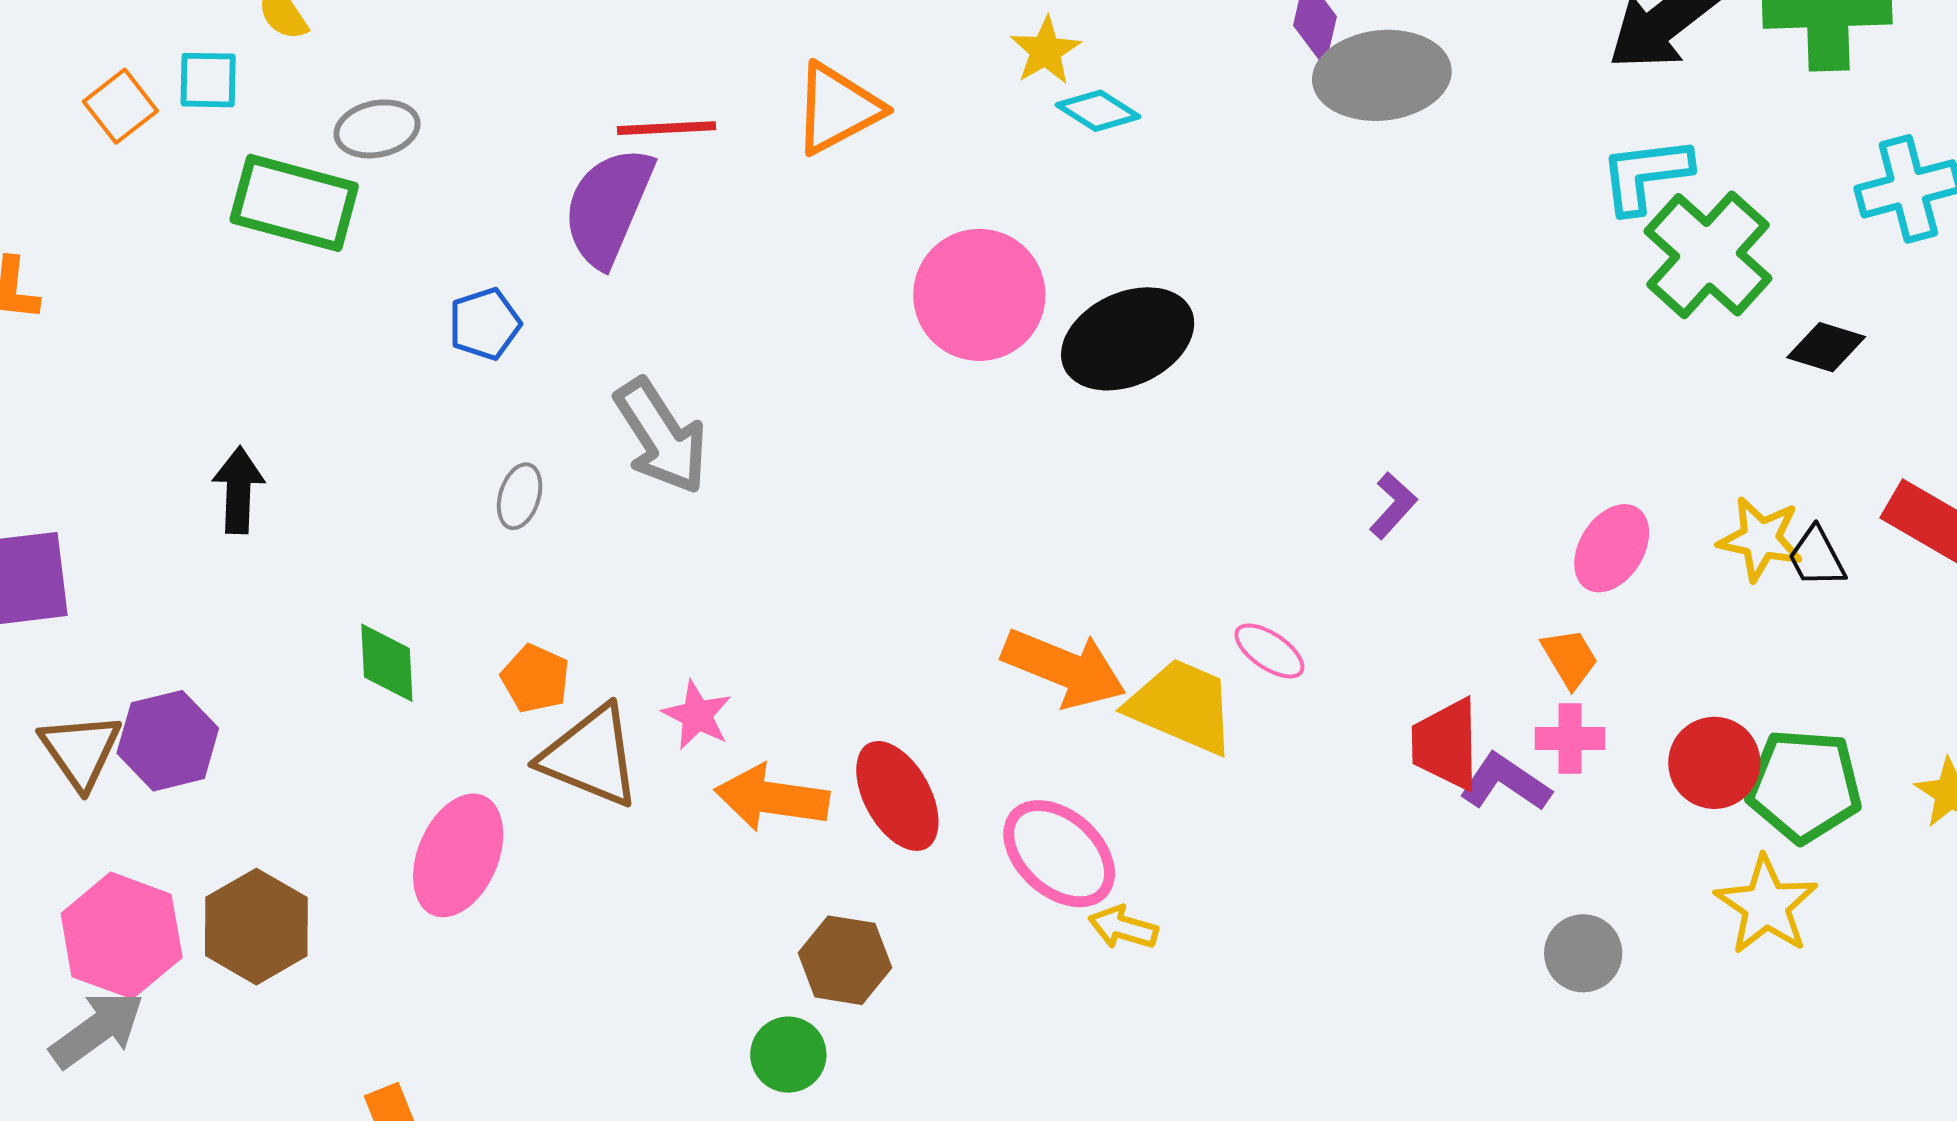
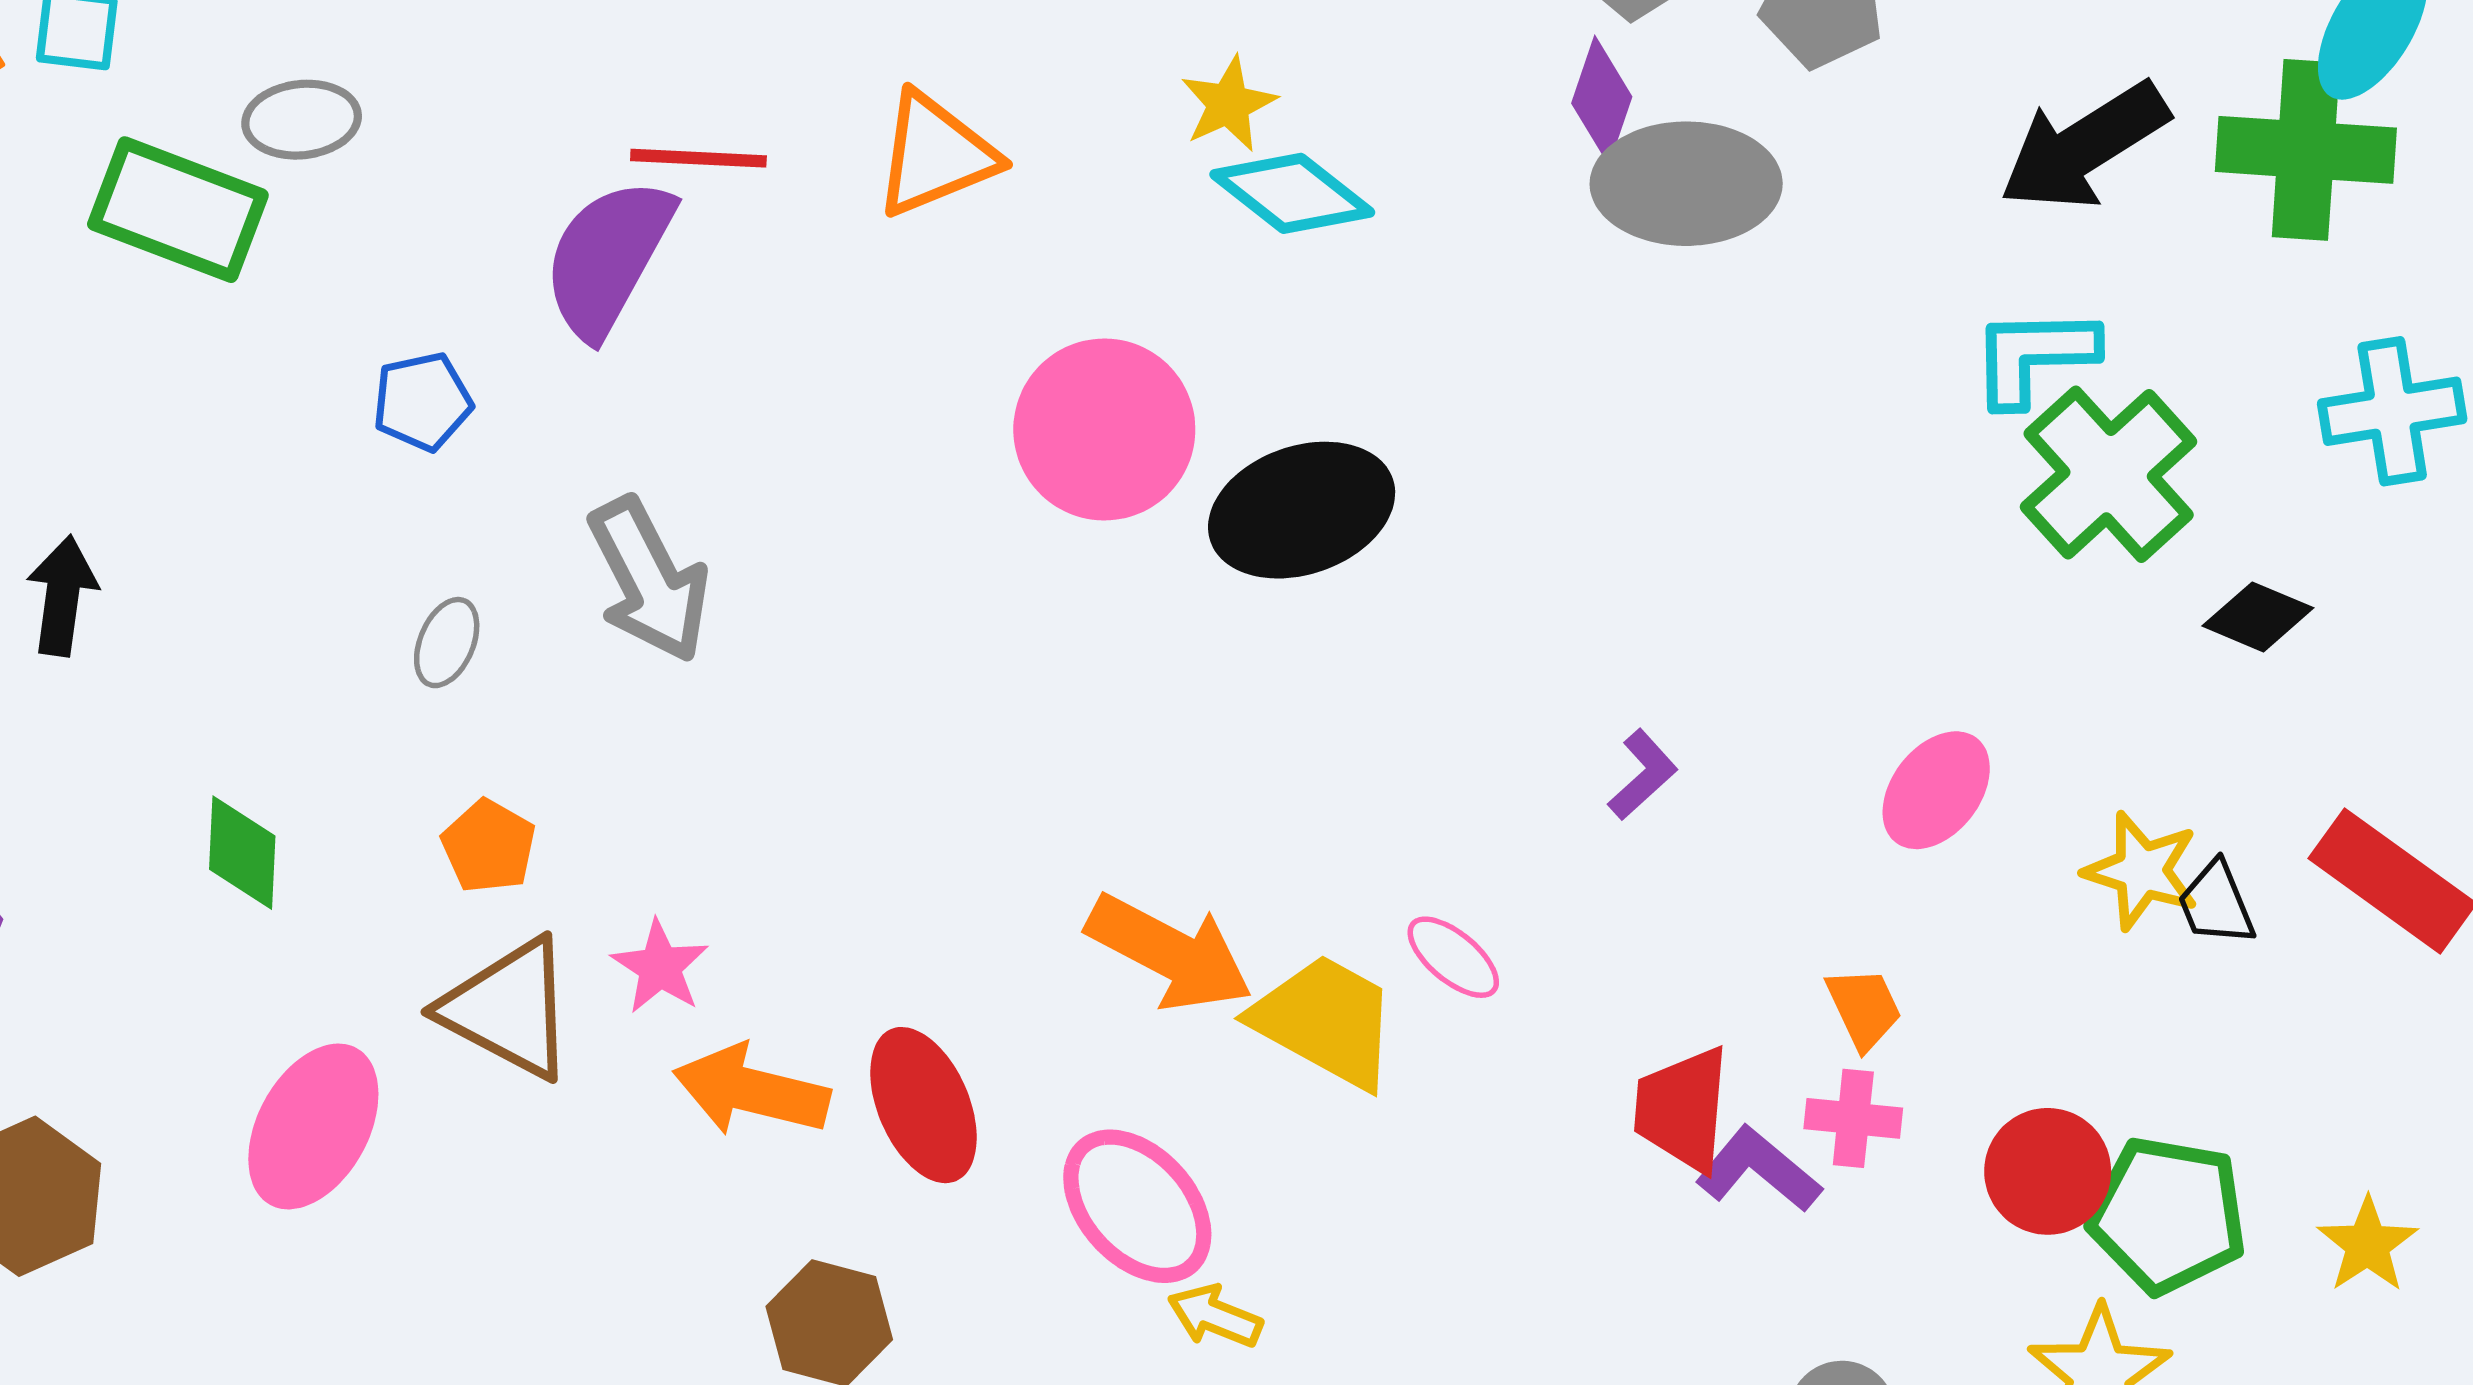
cyan diamond: (1098, 111) -> (1292, 193), size x1.4
pink ellipse: (1612, 548) -> (1936, 790), moved
orange pentagon: (535, 679) -> (489, 846), moved

